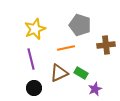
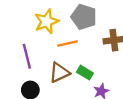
yellow star: (35, 29) -> (47, 21), moved

